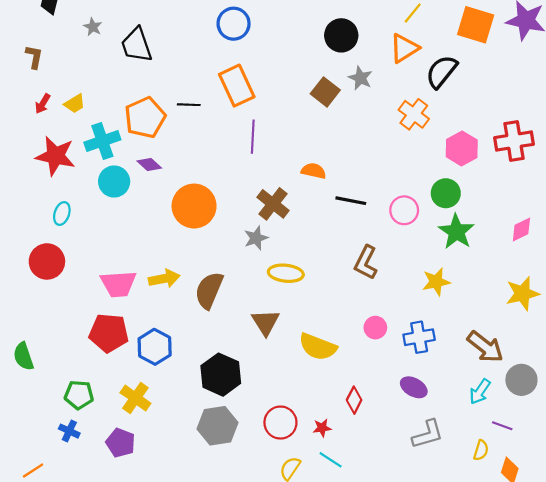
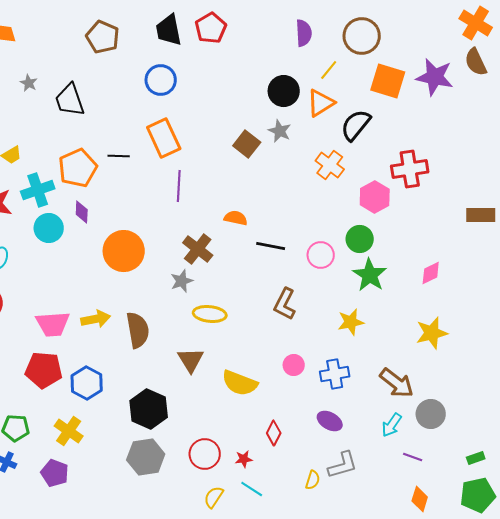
black circle: (341, 35) -> (284, 91), moved
red cross: (514, 141) -> (410, 169), moved
purple diamond: (149, 164) -> (82, 212), turned 50
brown semicircle: (209, 290) -> (138, 330), turned 147
yellow semicircle: (481, 450) -> (313, 480), moved

